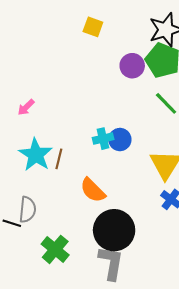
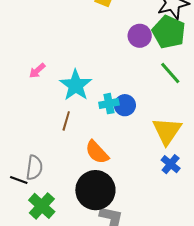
cyan star: (36, 155) -> (76, 85), moved
black circle: (114, 230) -> (95, 190), moved
green cross: (55, 249) -> (42, 206), moved

